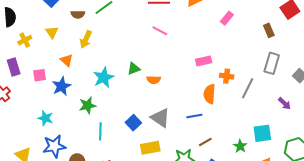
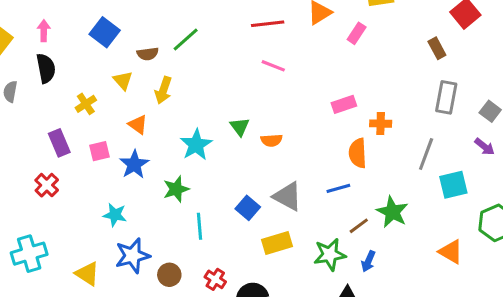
pink rectangle: (227, 18) -> (357, 33), moved
yellow triangle: (52, 32) -> (123, 81), moved
yellow cross: (25, 40) -> (86, 104), moved
green triangle: (134, 69) -> (240, 127), turned -40
gray line: (248, 88) -> (426, 154), moved
purple arrow: (284, 103) -> (485, 147), moved
cyan square: (262, 133) -> (453, 185), moved
green star: (240, 146) -> (392, 212), moved, size x1.5

